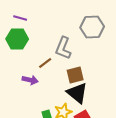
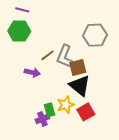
gray hexagon: (92, 27) -> (95, 35), moved
gray L-shape: (63, 48) -> (65, 56), moved

